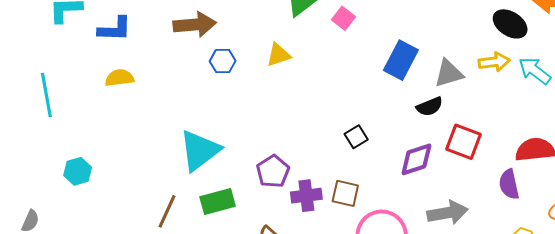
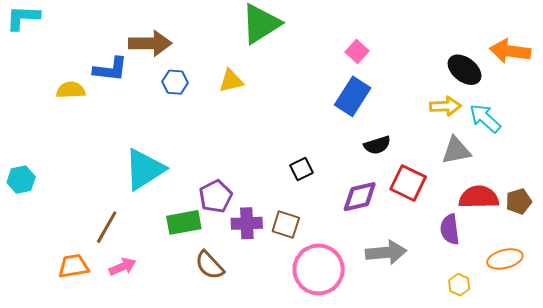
pink square: (343, 18) -> (357, 52), moved
blue L-shape: (115, 29) -> (110, 69), moved
gray triangle: (449, 73) -> (456, 150), moved
green rectangle: (218, 202) -> (184, 222), moved

